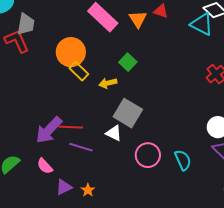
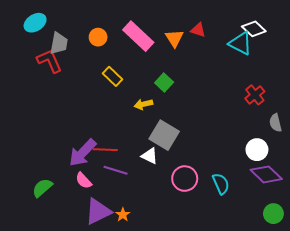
orange circle: (71, 52) -> (98, 37), moved, size x0.6
yellow rectangle: (79, 71) -> (112, 76), moved
pink semicircle: (45, 166) -> (84, 181), moved
purple triangle: (64, 187) -> (98, 212), size x1.6

